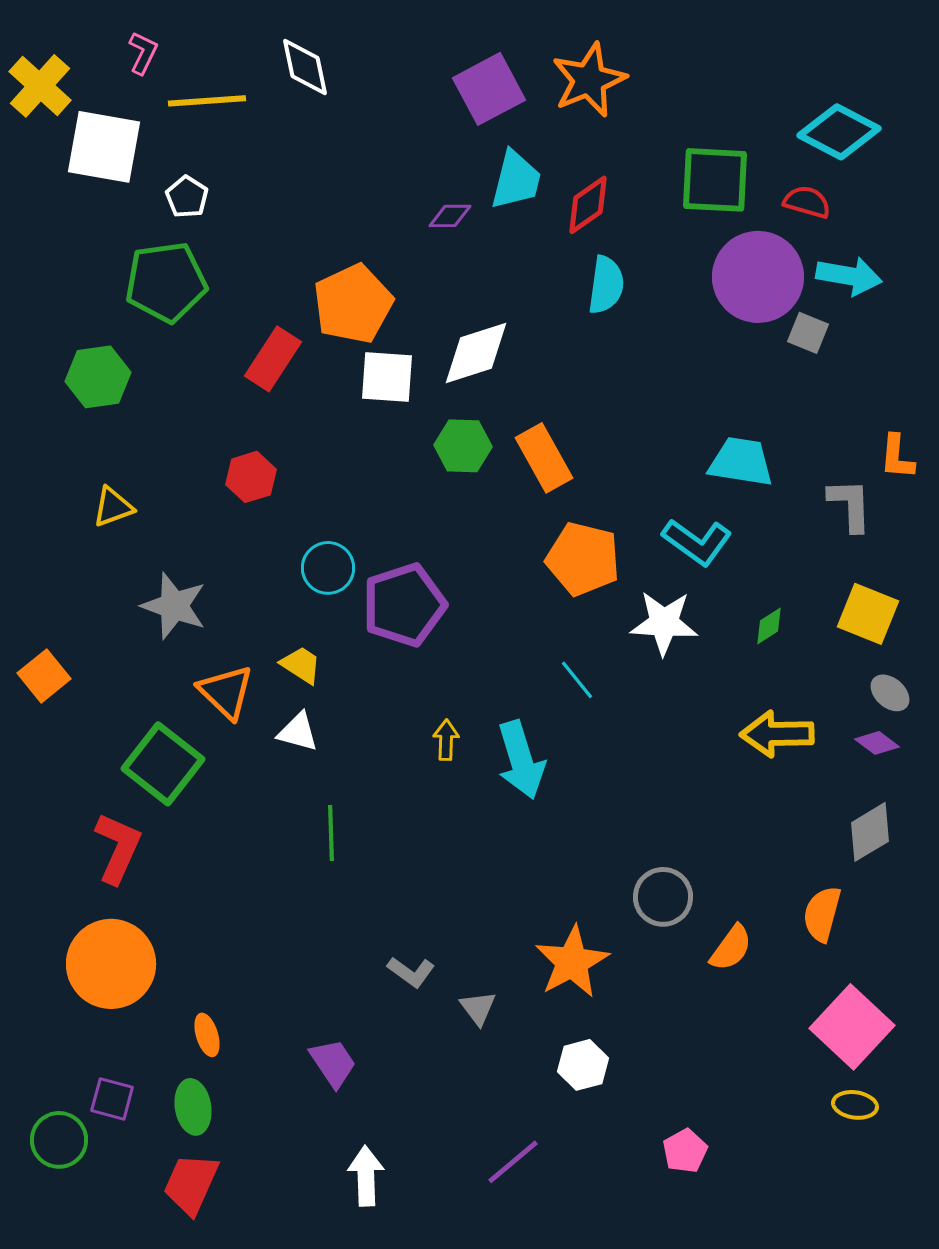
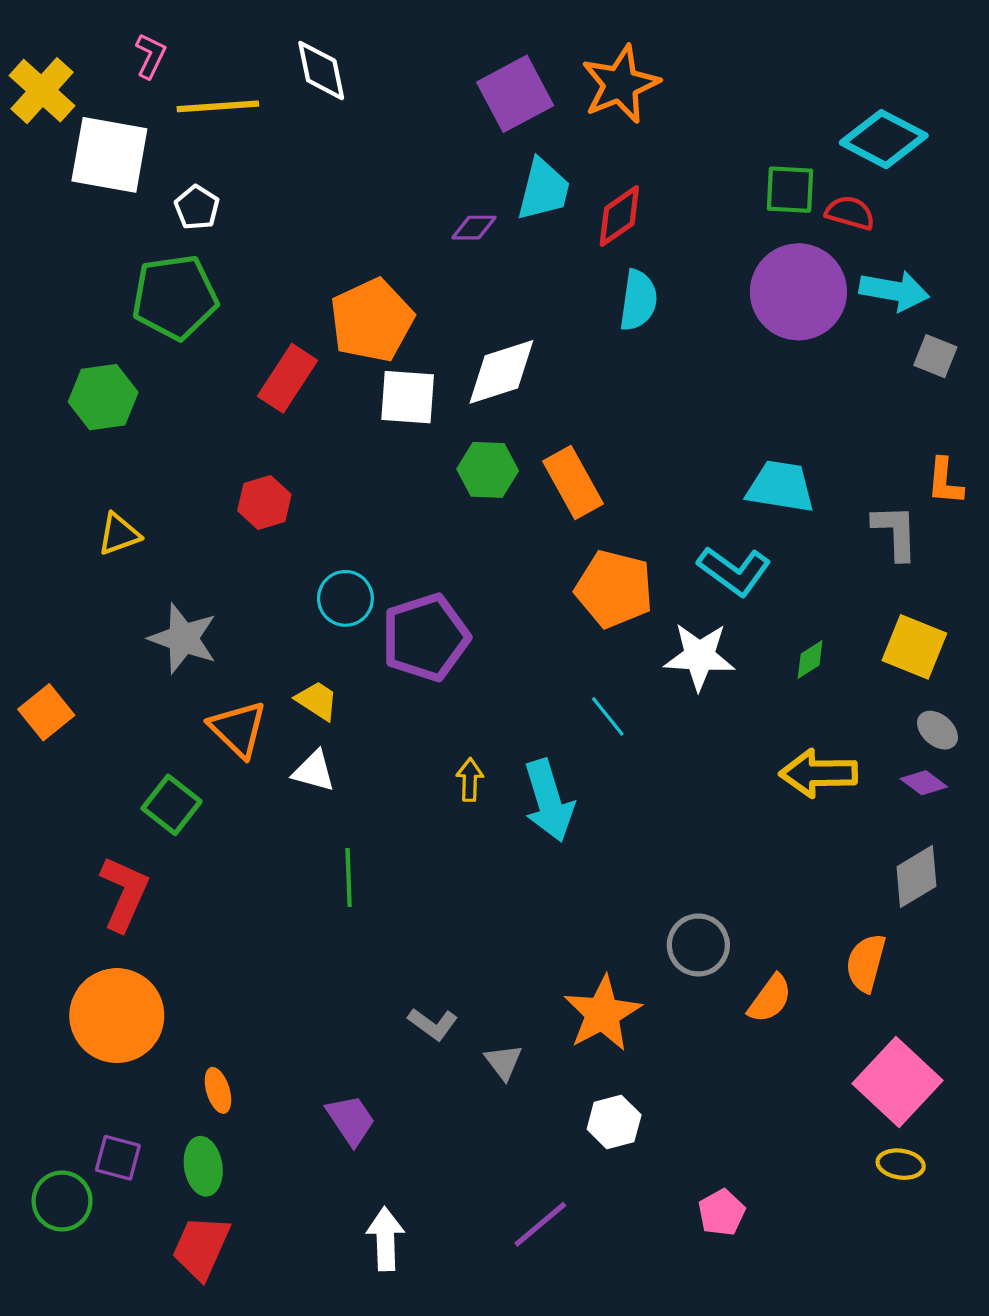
green square: (715, 180) -> (790, 190), moved, size x0.7
gray square: (808, 333) -> (935, 356), moved
green square: (163, 764) -> (172, 805), size x0.7

